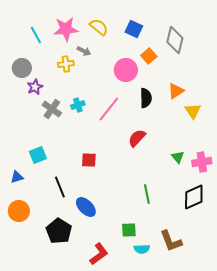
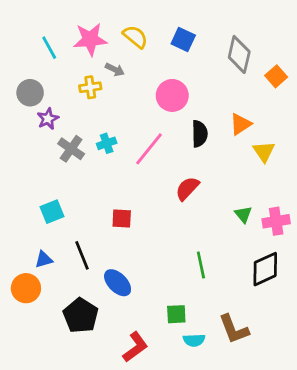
orange square: (149, 56) -> (276, 76), moved
blue triangle: (17, 177) -> (44, 259), moved

